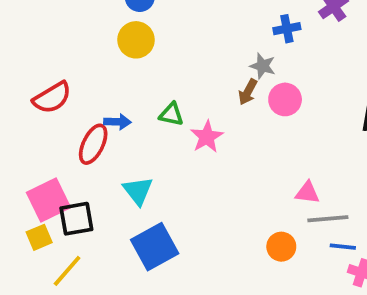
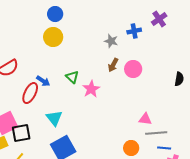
gray star: (263, 66) -> (111, 41), moved
green triangle: (171, 114) -> (72, 77), turned 32
blue arrow: (117, 122) -> (43, 81), turned 32

